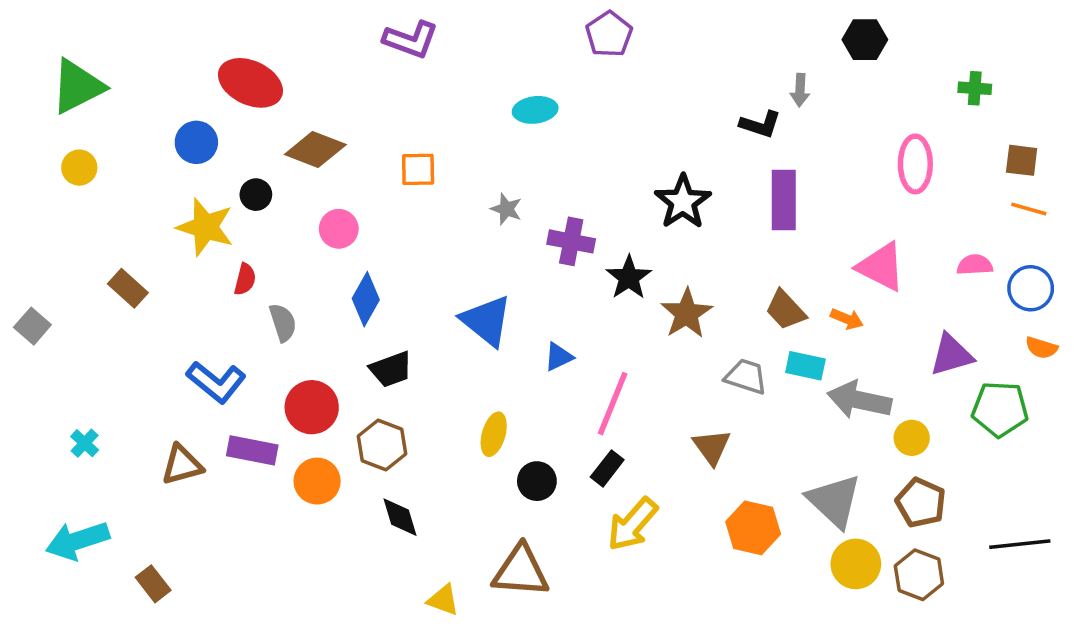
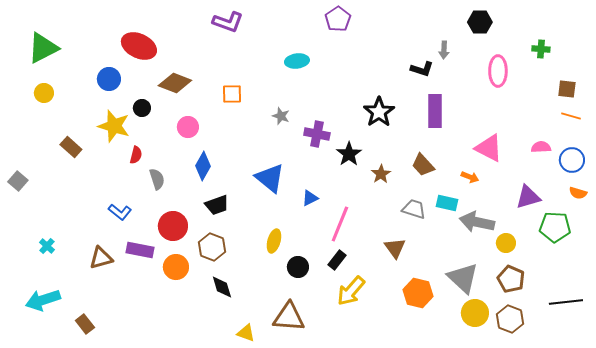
pink ellipse: (915, 164) -> (498, 71), moved
brown rectangle: (128, 288) -> (71, 147), moved
brown trapezoid: (786, 310) -> (423, 165), moved
brown star: (686, 314) -> (381, 174), size x0.7
blue L-shape: (216, 382) -> (120, 212), size x0.7

